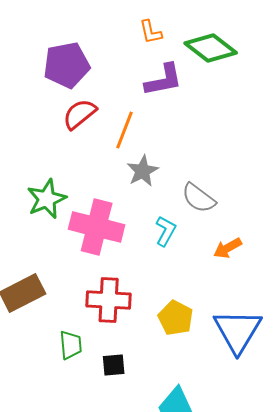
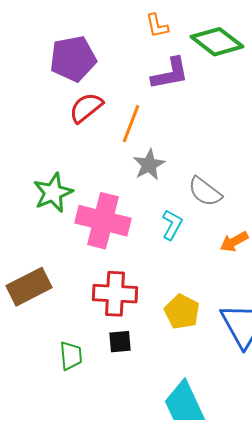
green trapezoid: (71, 345) -> (71, 356), moved
black square: (114, 365) -> (120, 342), moved

